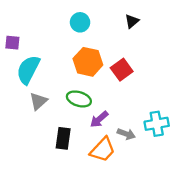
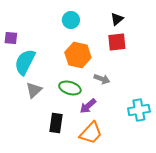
red square: (122, 70) -> (117, 42), moved, turned 30
gray arrow: (126, 134) -> (102, 79), moved

